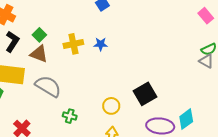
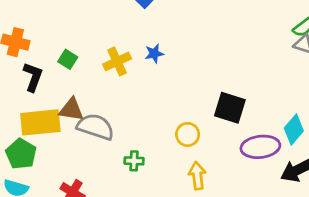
brown triangle: (39, 54) -> (71, 110), moved
black square: (145, 94) -> (230, 108), turned -30

